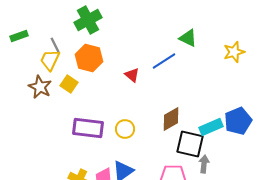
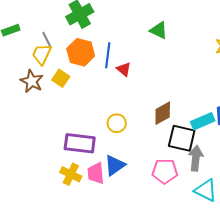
green triangle: (188, 38) -> (159, 30), moved
blue line: (164, 61) -> (108, 55), moved, turned -50
purple rectangle: (88, 128) -> (80, 143), moved
gray arrow: (204, 164) -> (196, 158), size x1.4

